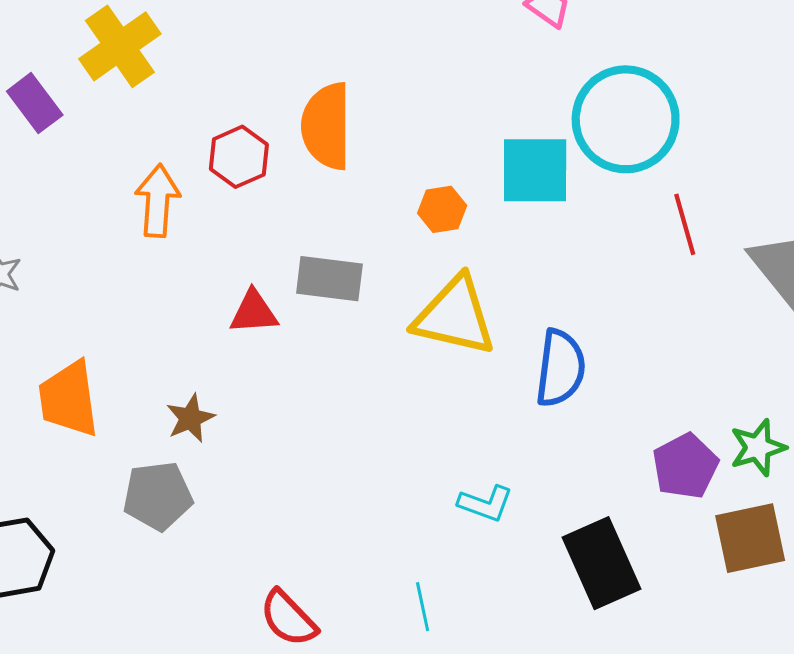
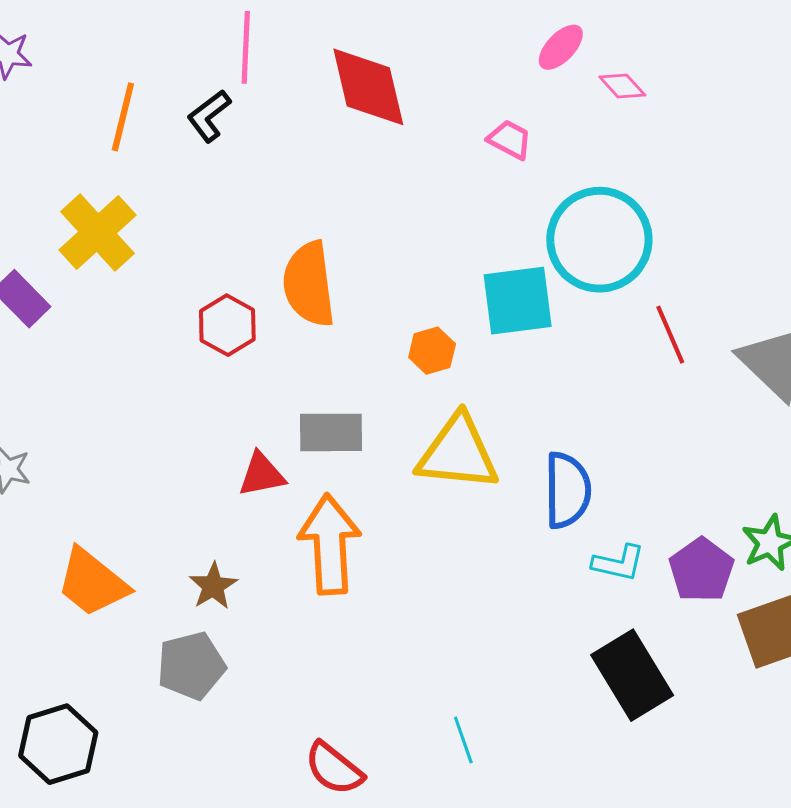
orange arrow: (158, 201) -> (330, 544), moved, size x1.4
orange trapezoid: (69, 399) -> (92, 583), turned -36
cyan L-shape: (486, 503) -> (618, 563), moved

